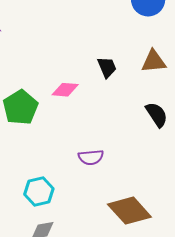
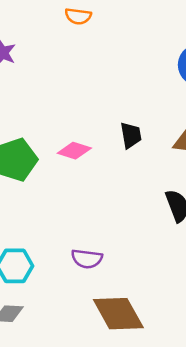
purple semicircle: (91, 157) -> (87, 259), moved

